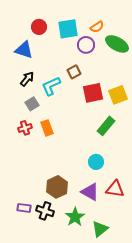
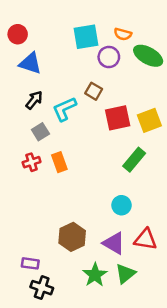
red circle: (39, 27) -> (18, 34), moved
orange semicircle: (97, 27) -> (123, 34), turned 48
brown square: (74, 72) -> (94, 91), turned -32
black cross: (45, 211) -> (42, 288), moved
green triangle: (100, 229) -> (125, 274), moved

